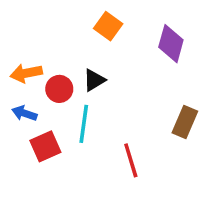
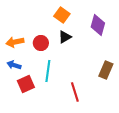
black triangle: (94, 80) -> (65, 37), moved
red circle: (59, 89) -> (41, 43), moved

